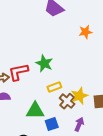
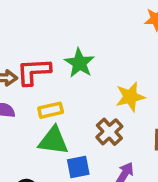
yellow rectangle: (54, 87) -> (51, 110), moved
yellow star: (79, 96) -> (130, 97), moved

